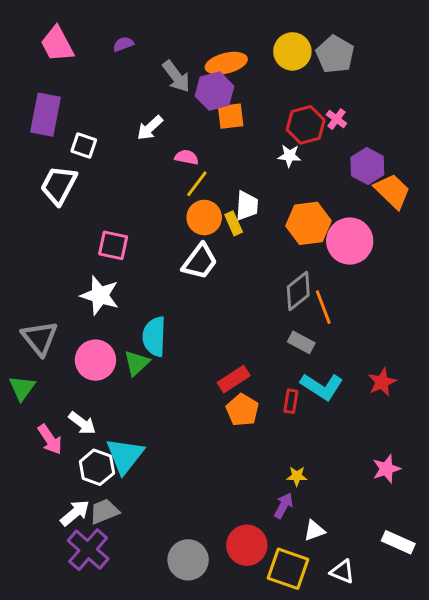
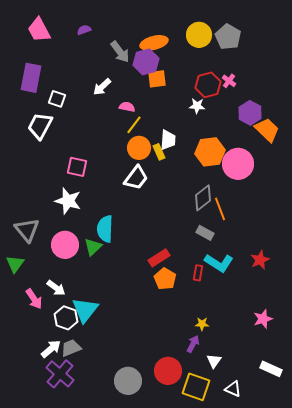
white triangle: (314, 531) -> (214, 361), turned -35

